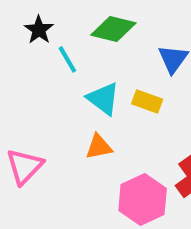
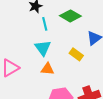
cyan triangle: (103, 99) -> (43, 48), moved

